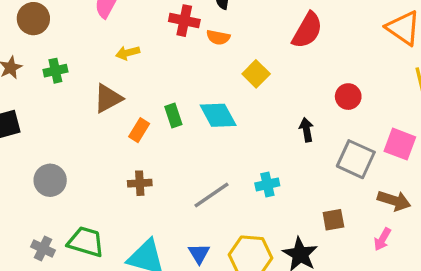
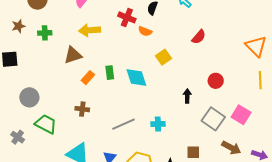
red semicircle: (307, 30) -> (199, 37), size x0.7
yellow arrow: (128, 53) -> (90, 30), size x1.5
green trapezoid: (86, 242) -> (46, 124), moved

